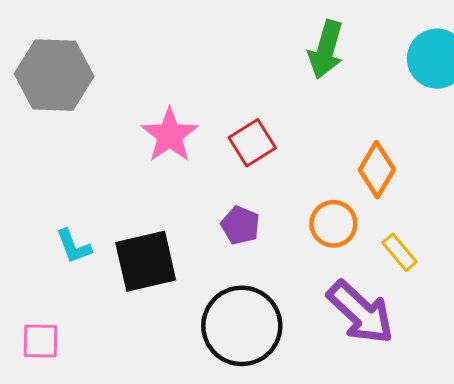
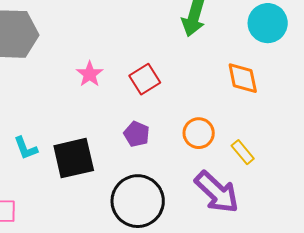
pink star: (170, 135) -> (90, 74), size x0.7
orange diamond: (377, 170) -> (243, 78), moved, turned -42

